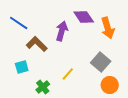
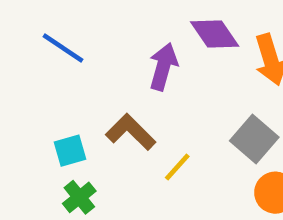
brown L-shape: (37, 44) -> (131, 132), moved
green cross: (43, 87) -> (79, 197), moved

